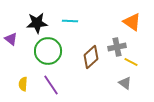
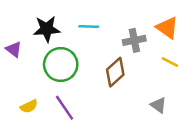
gray cross: (117, 47) -> (134, 40), moved
yellow line: (131, 62) -> (170, 62), moved
yellow semicircle: (23, 84) -> (29, 106), turned -120

